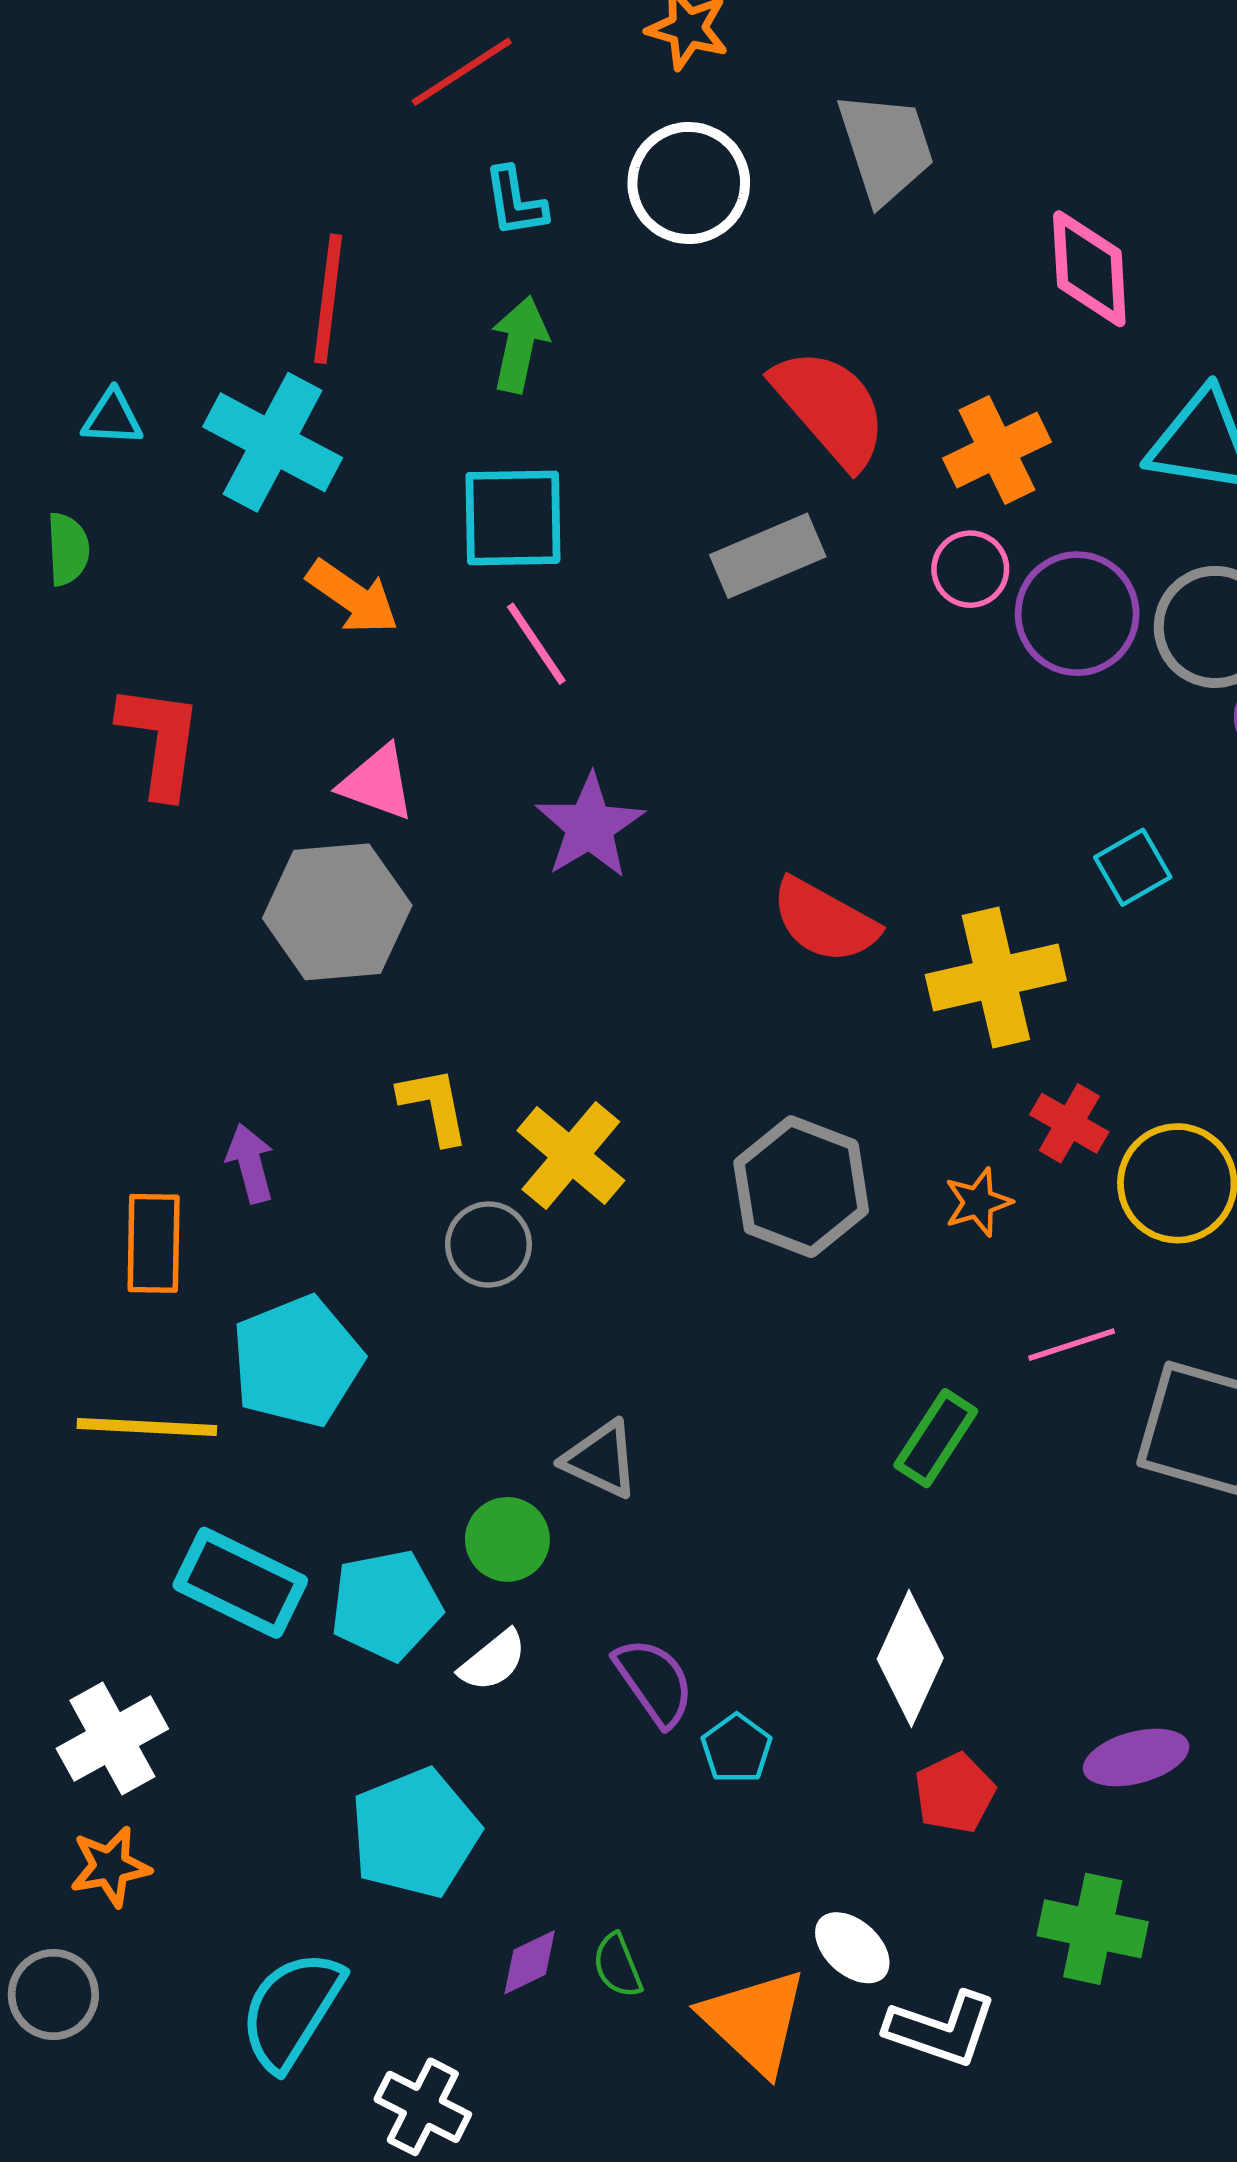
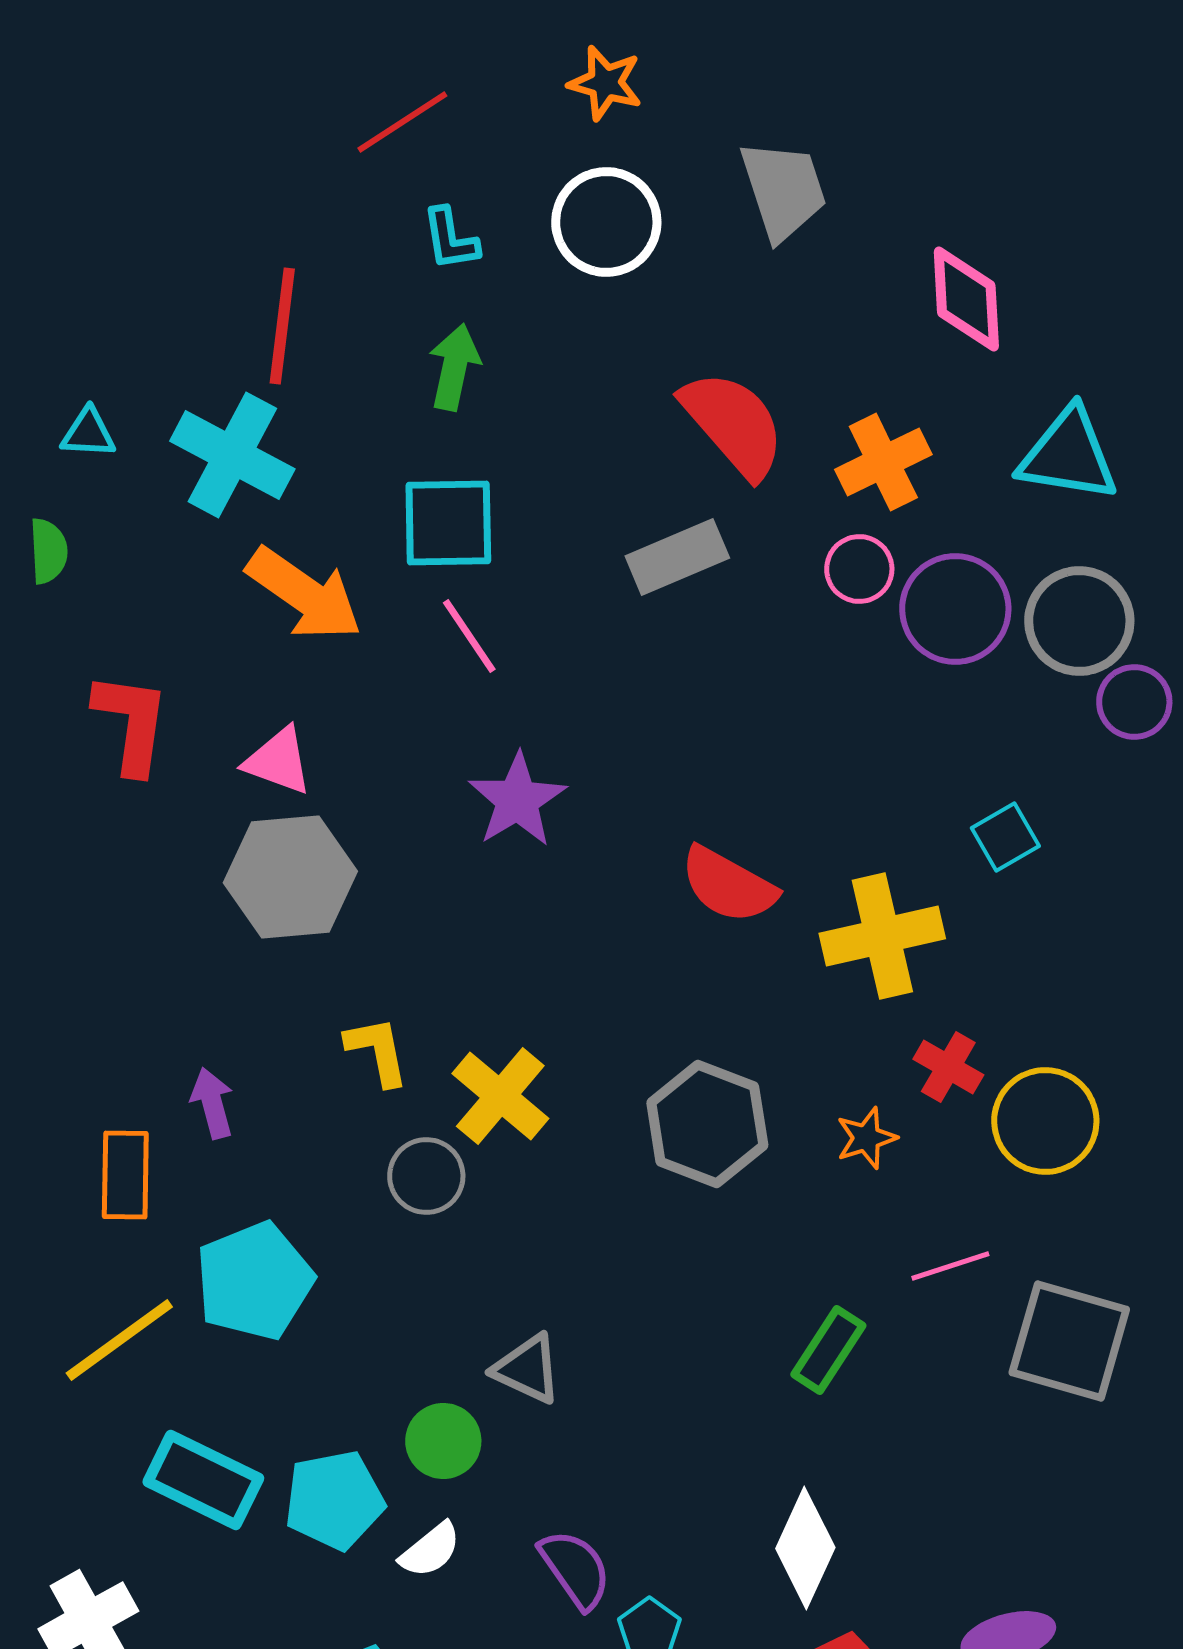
orange arrow: (353, 597) -> (304, 594), size x1.4
pink triangle: (377, 783) -> (278, 761), moved
yellow line: (147, 1427) -> (119, 1340), turned -39

